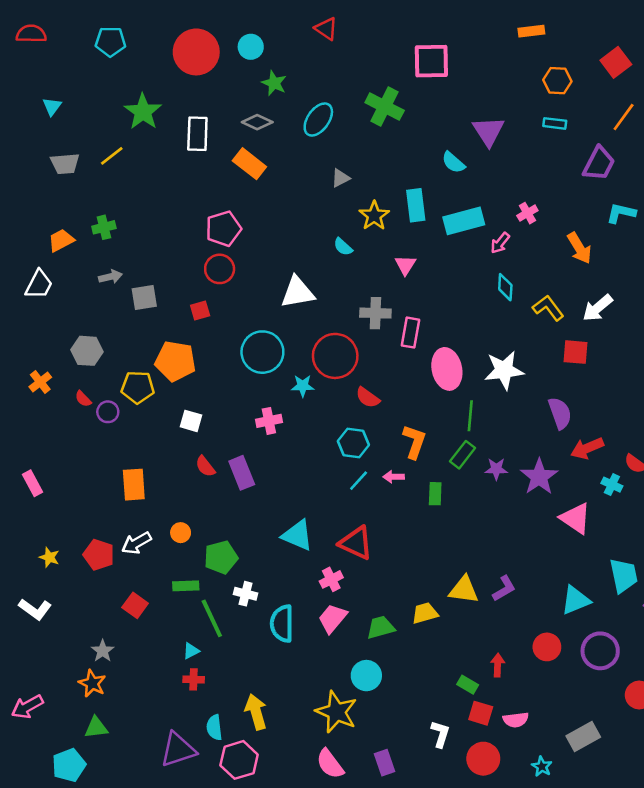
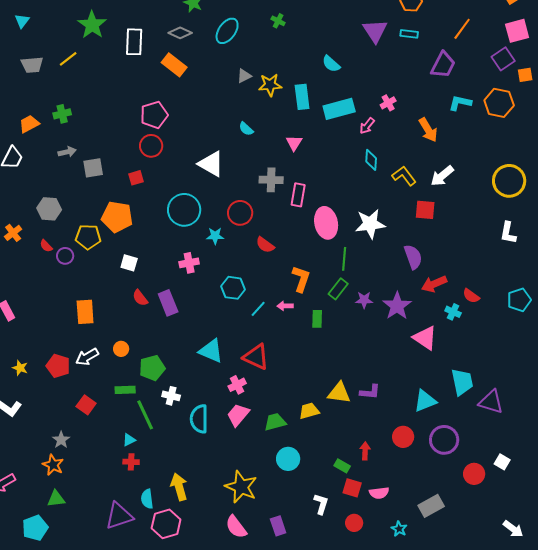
green cross: (385, 107) -> (278, 21), size x0.5
purple triangle: (488, 131) -> (375, 31), moved
yellow star: (374, 216) -> (270, 85), moved, turned 30
white triangle: (297, 292) -> (211, 164), turned 40
red circle: (335, 356) -> (240, 213), size x0.7
cyan hexagon: (353, 443) -> (233, 288), moved
purple L-shape: (504, 588) -> (370, 392), turned 35
cyan circle: (366, 676) -> (288, 459), moved
red circle: (483, 759) -> (354, 523), size x0.7

